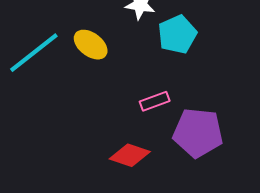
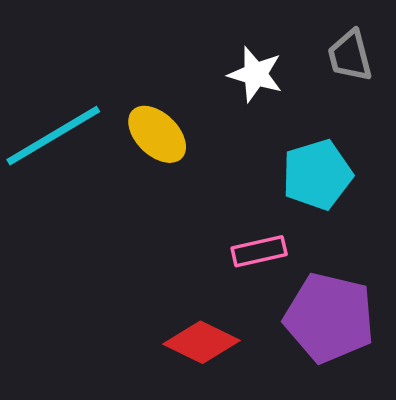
cyan pentagon: (177, 34) -> (317, 175), moved

